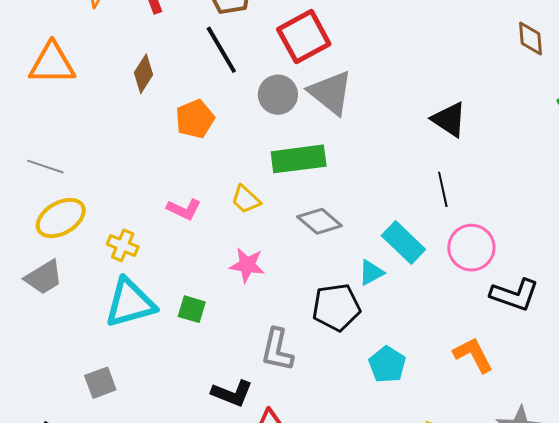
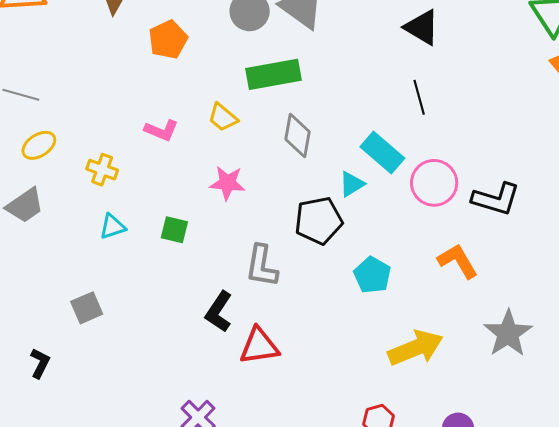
yellow ellipse: (61, 218) -> (39, 145), size x0.7
gray diamond: (320, 221) -> (298, 136), turned 63
pink circle: (471, 248) -> (434, 183), moved
cyan triangle: (130, 303) -> (112, 227), size x0.5
black L-shape: (232, 393) -> (219, 312), turned 105

